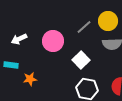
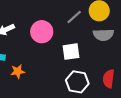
white square: (81, 60) -> (71, 52), turned 36

